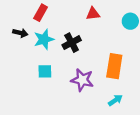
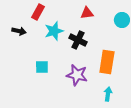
cyan star: (44, 39) -> (54, 31), moved
black cross: (72, 43) -> (78, 40), moved, turned -36
cyan arrow: (115, 100) -> (108, 94), turned -48

